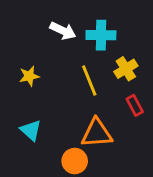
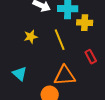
yellow cross: (126, 69) -> (85, 23), moved, turned 35
yellow star: (29, 76) -> (31, 37), moved

